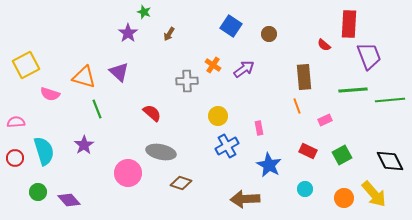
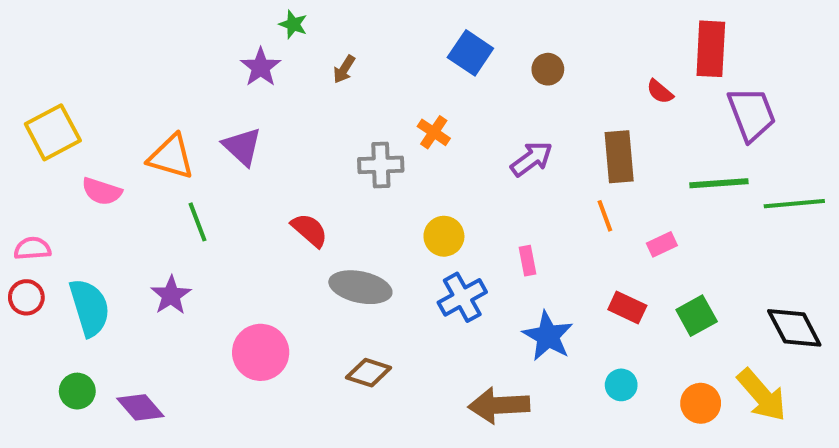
purple arrow: (244, 69) -> (532, 159), moved
gray ellipse: (161, 152) -> (360, 287), moved
red circle: (15, 158) -> (26, 297), moved

